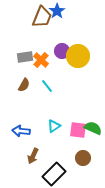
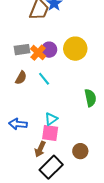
purple circle: (62, 51) -> (49, 50), moved
green semicircle: (93, 128) -> (90, 98), moved, turned 54
pink square: (78, 130) -> (50, 133), moved
brown arrow: (33, 156) -> (40, 149), moved

